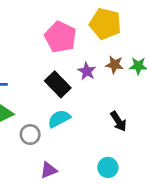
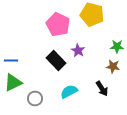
brown star: (114, 65) -> (113, 66), moved
cyan semicircle: (59, 119) -> (69, 92), moved

